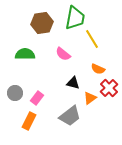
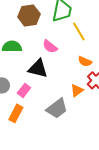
black triangle: (73, 83) -> (38, 68), moved, size x1.5

